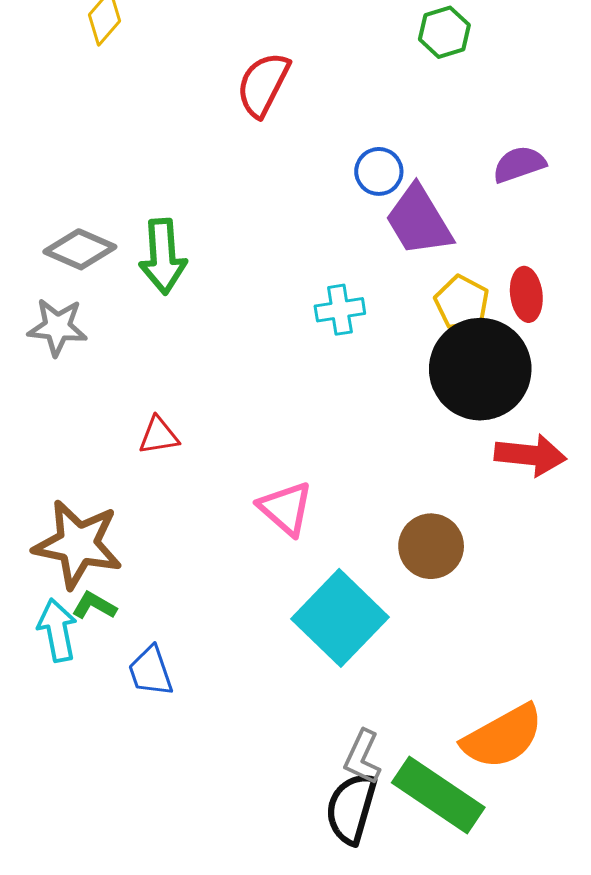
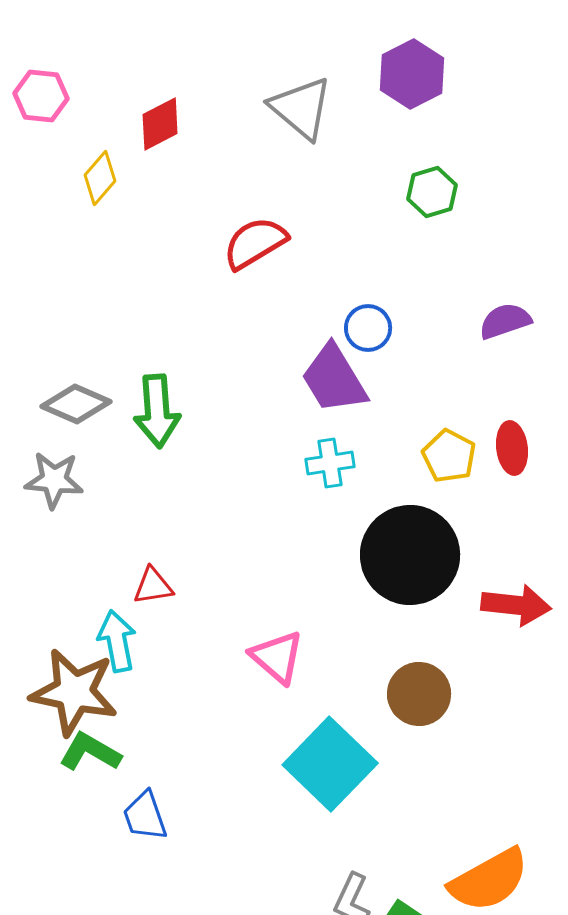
red semicircle: (263, 84) -> (255, 243), turned 32
purple trapezoid: (419, 221) -> (334, 379), moved
black circle: (480, 369) -> (410, 555), moved
green L-shape: (94, 606) -> (90, 752), size x1.4
cyan arrow: (57, 630) -> (117, 641), moved

